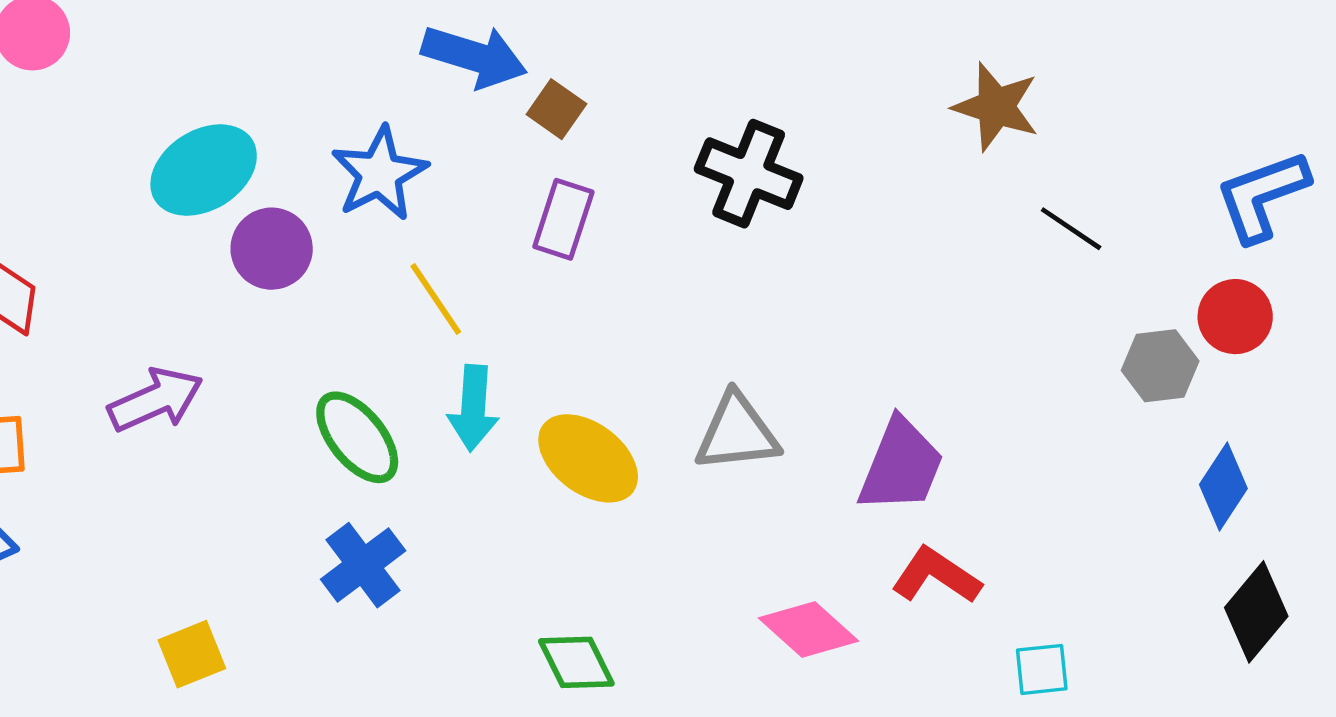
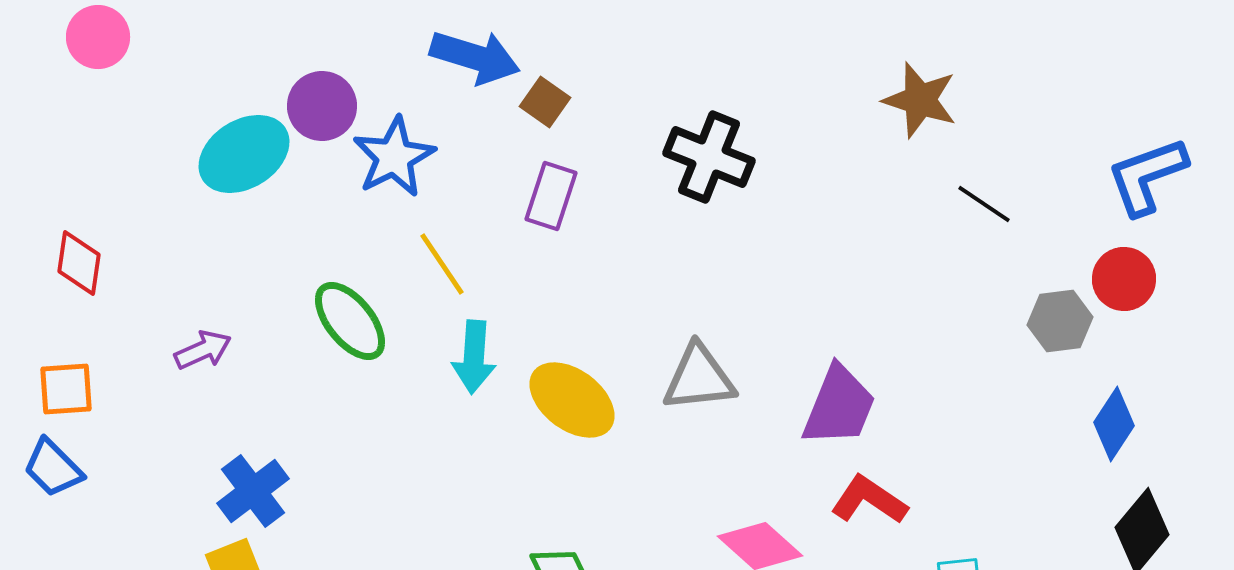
purple circle: (272, 249) -> (322, 106), moved
purple arrow: (156, 400) -> (203, 350), size x0.7
green ellipse: (357, 437) -> (350, 321), moved
blue cross: (363, 565) -> (253, 491), moved

